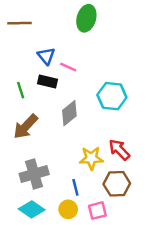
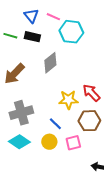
pink line: (68, 67) -> (53, 17), moved
green line: (21, 90) -> (10, 36), moved, turned -56
cyan hexagon: (112, 96) -> (71, 32), moved
blue line: (75, 187) -> (55, 124), turned -32

